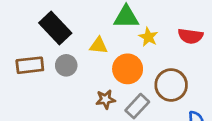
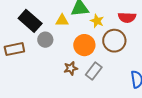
yellow triangle: (99, 46) -> (62, 20), moved
gray circle: (66, 65) -> (45, 40), moved
brown circle: (171, 85) -> (114, 41), moved

